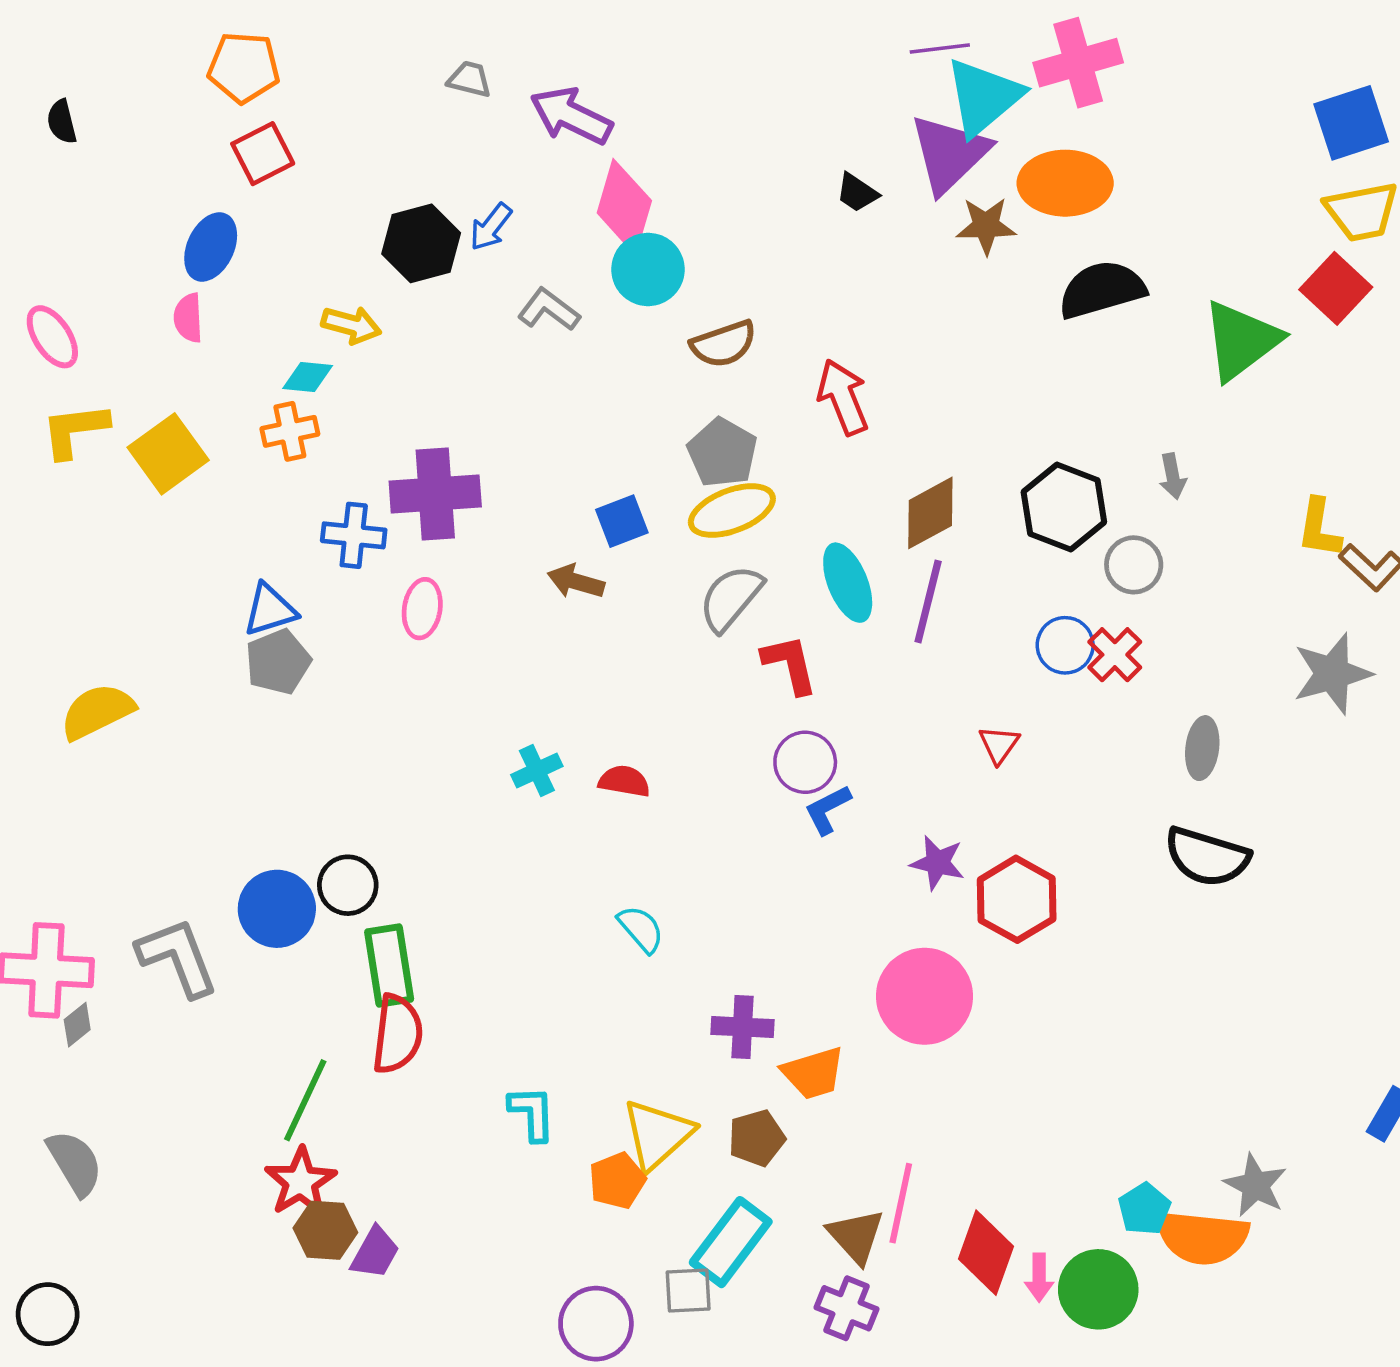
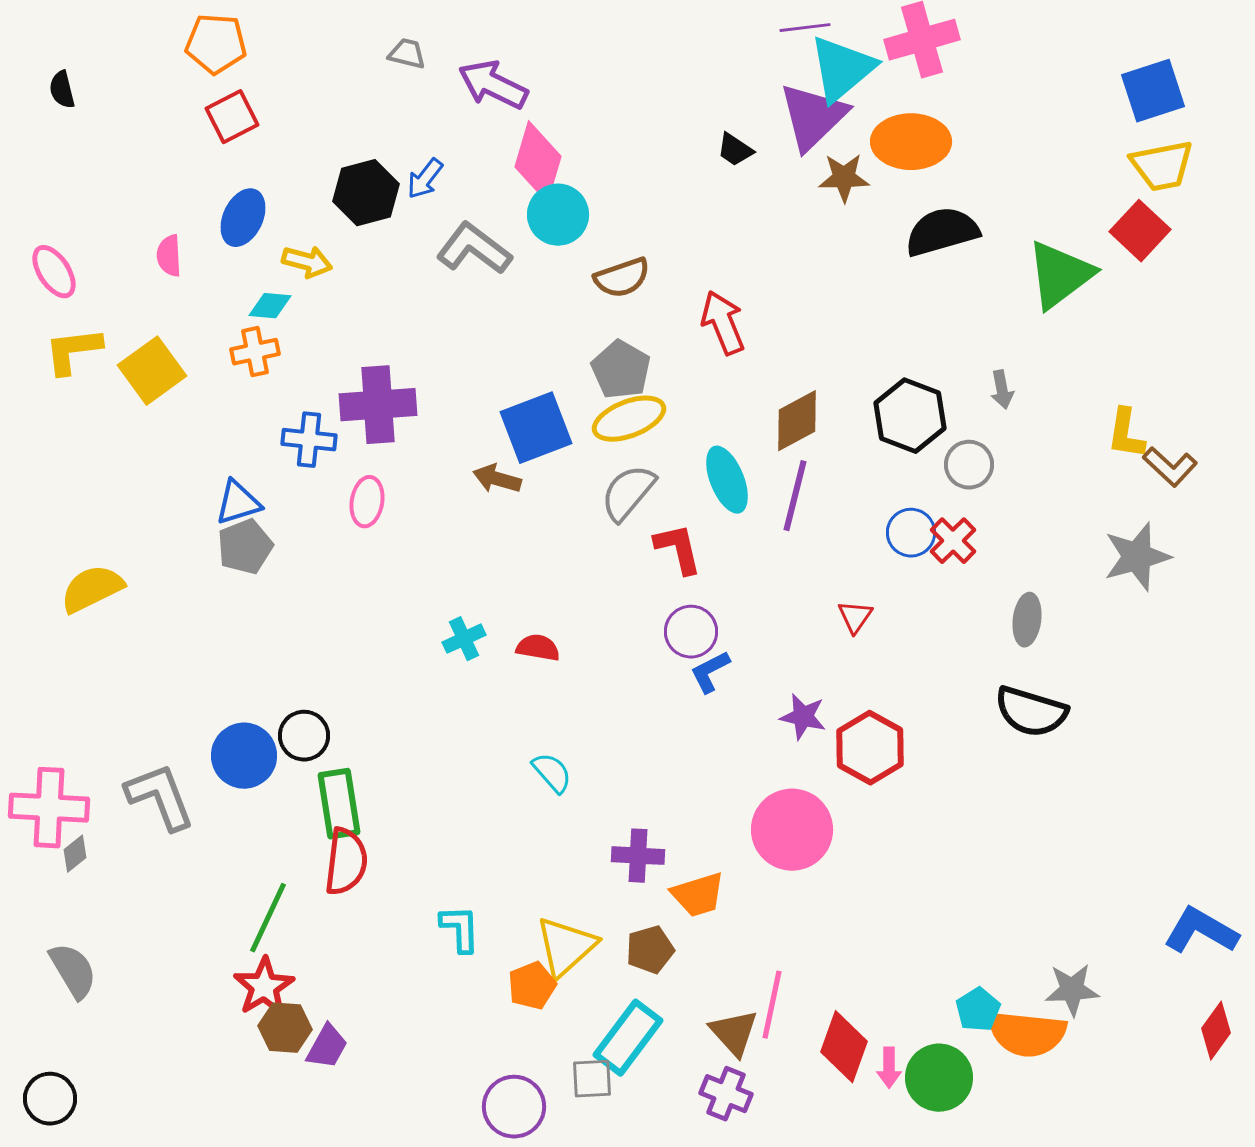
blue ellipse: (211, 247) -> (243, 218), moved
gray L-shape: (549, 310) -> (474, 249), size x1.4
blue square: (622, 521) -> (536, 428), size x1.6
gray star: (1255, 1185) -> (1072, 990), turned -30

